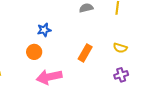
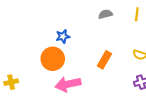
orange circle: (34, 52) -> (53, 59), size x1.5

